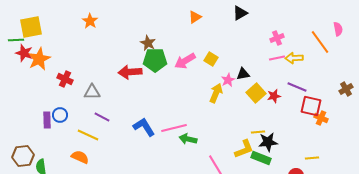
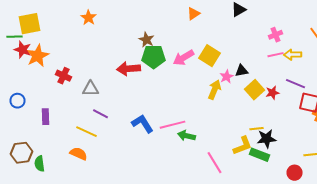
yellow square: (211, 59) -> (210, 56), size x1.5
blue circle: (60, 115) -> (18, 101), moved

